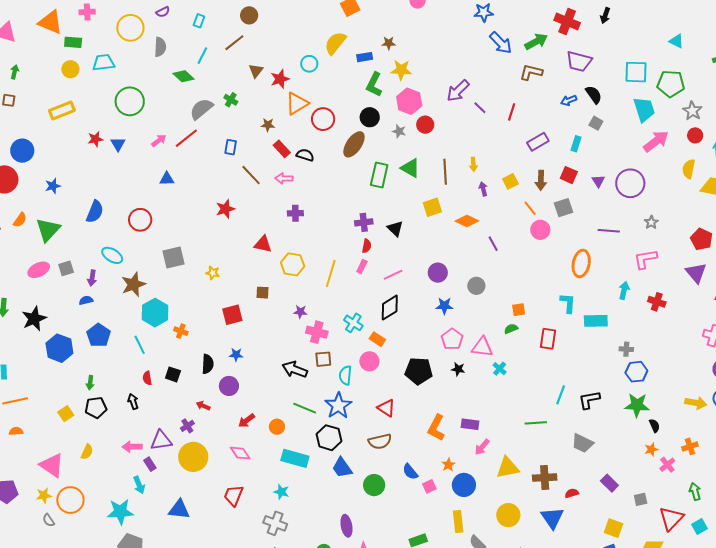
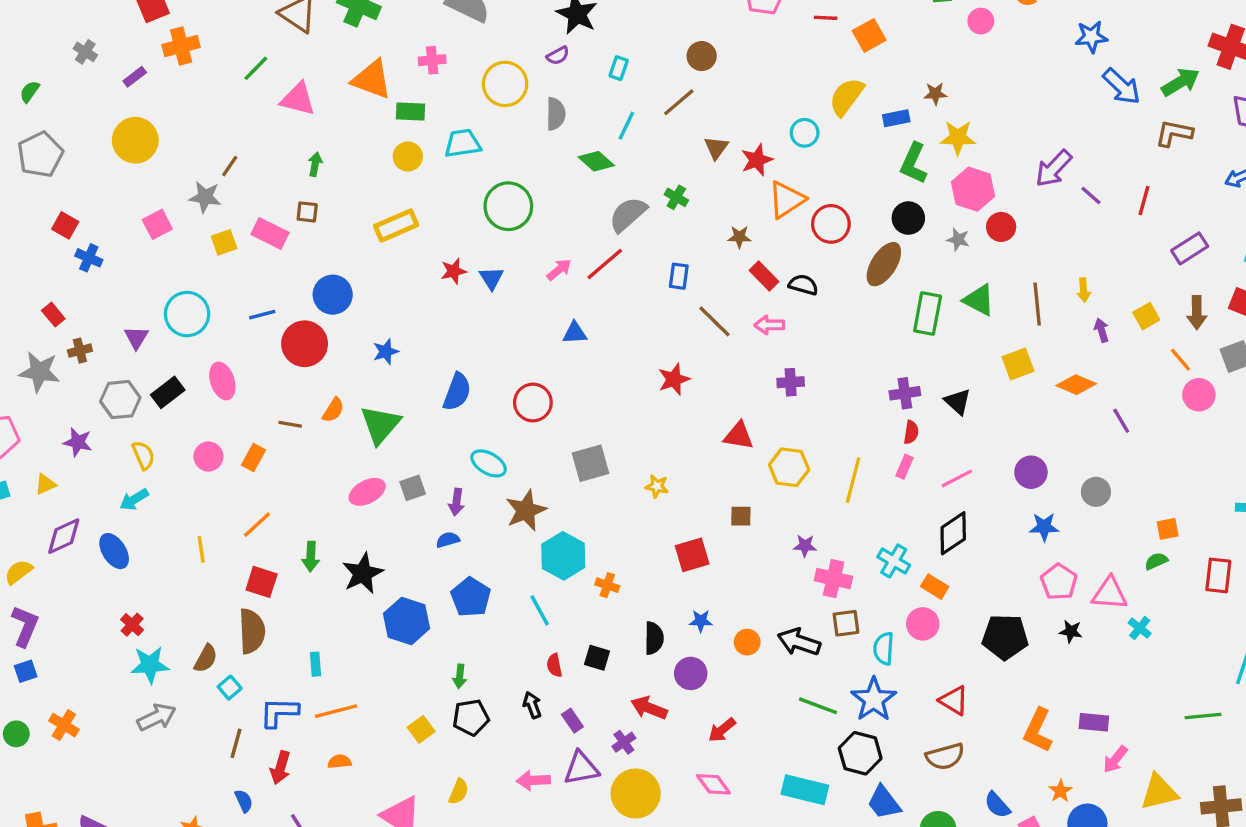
red arrow: (203, 406) -> (649, 708), size x1.5
orange circle: (277, 427) -> (747, 642), moved
purple rectangle: (150, 464) -> (572, 721), moved

